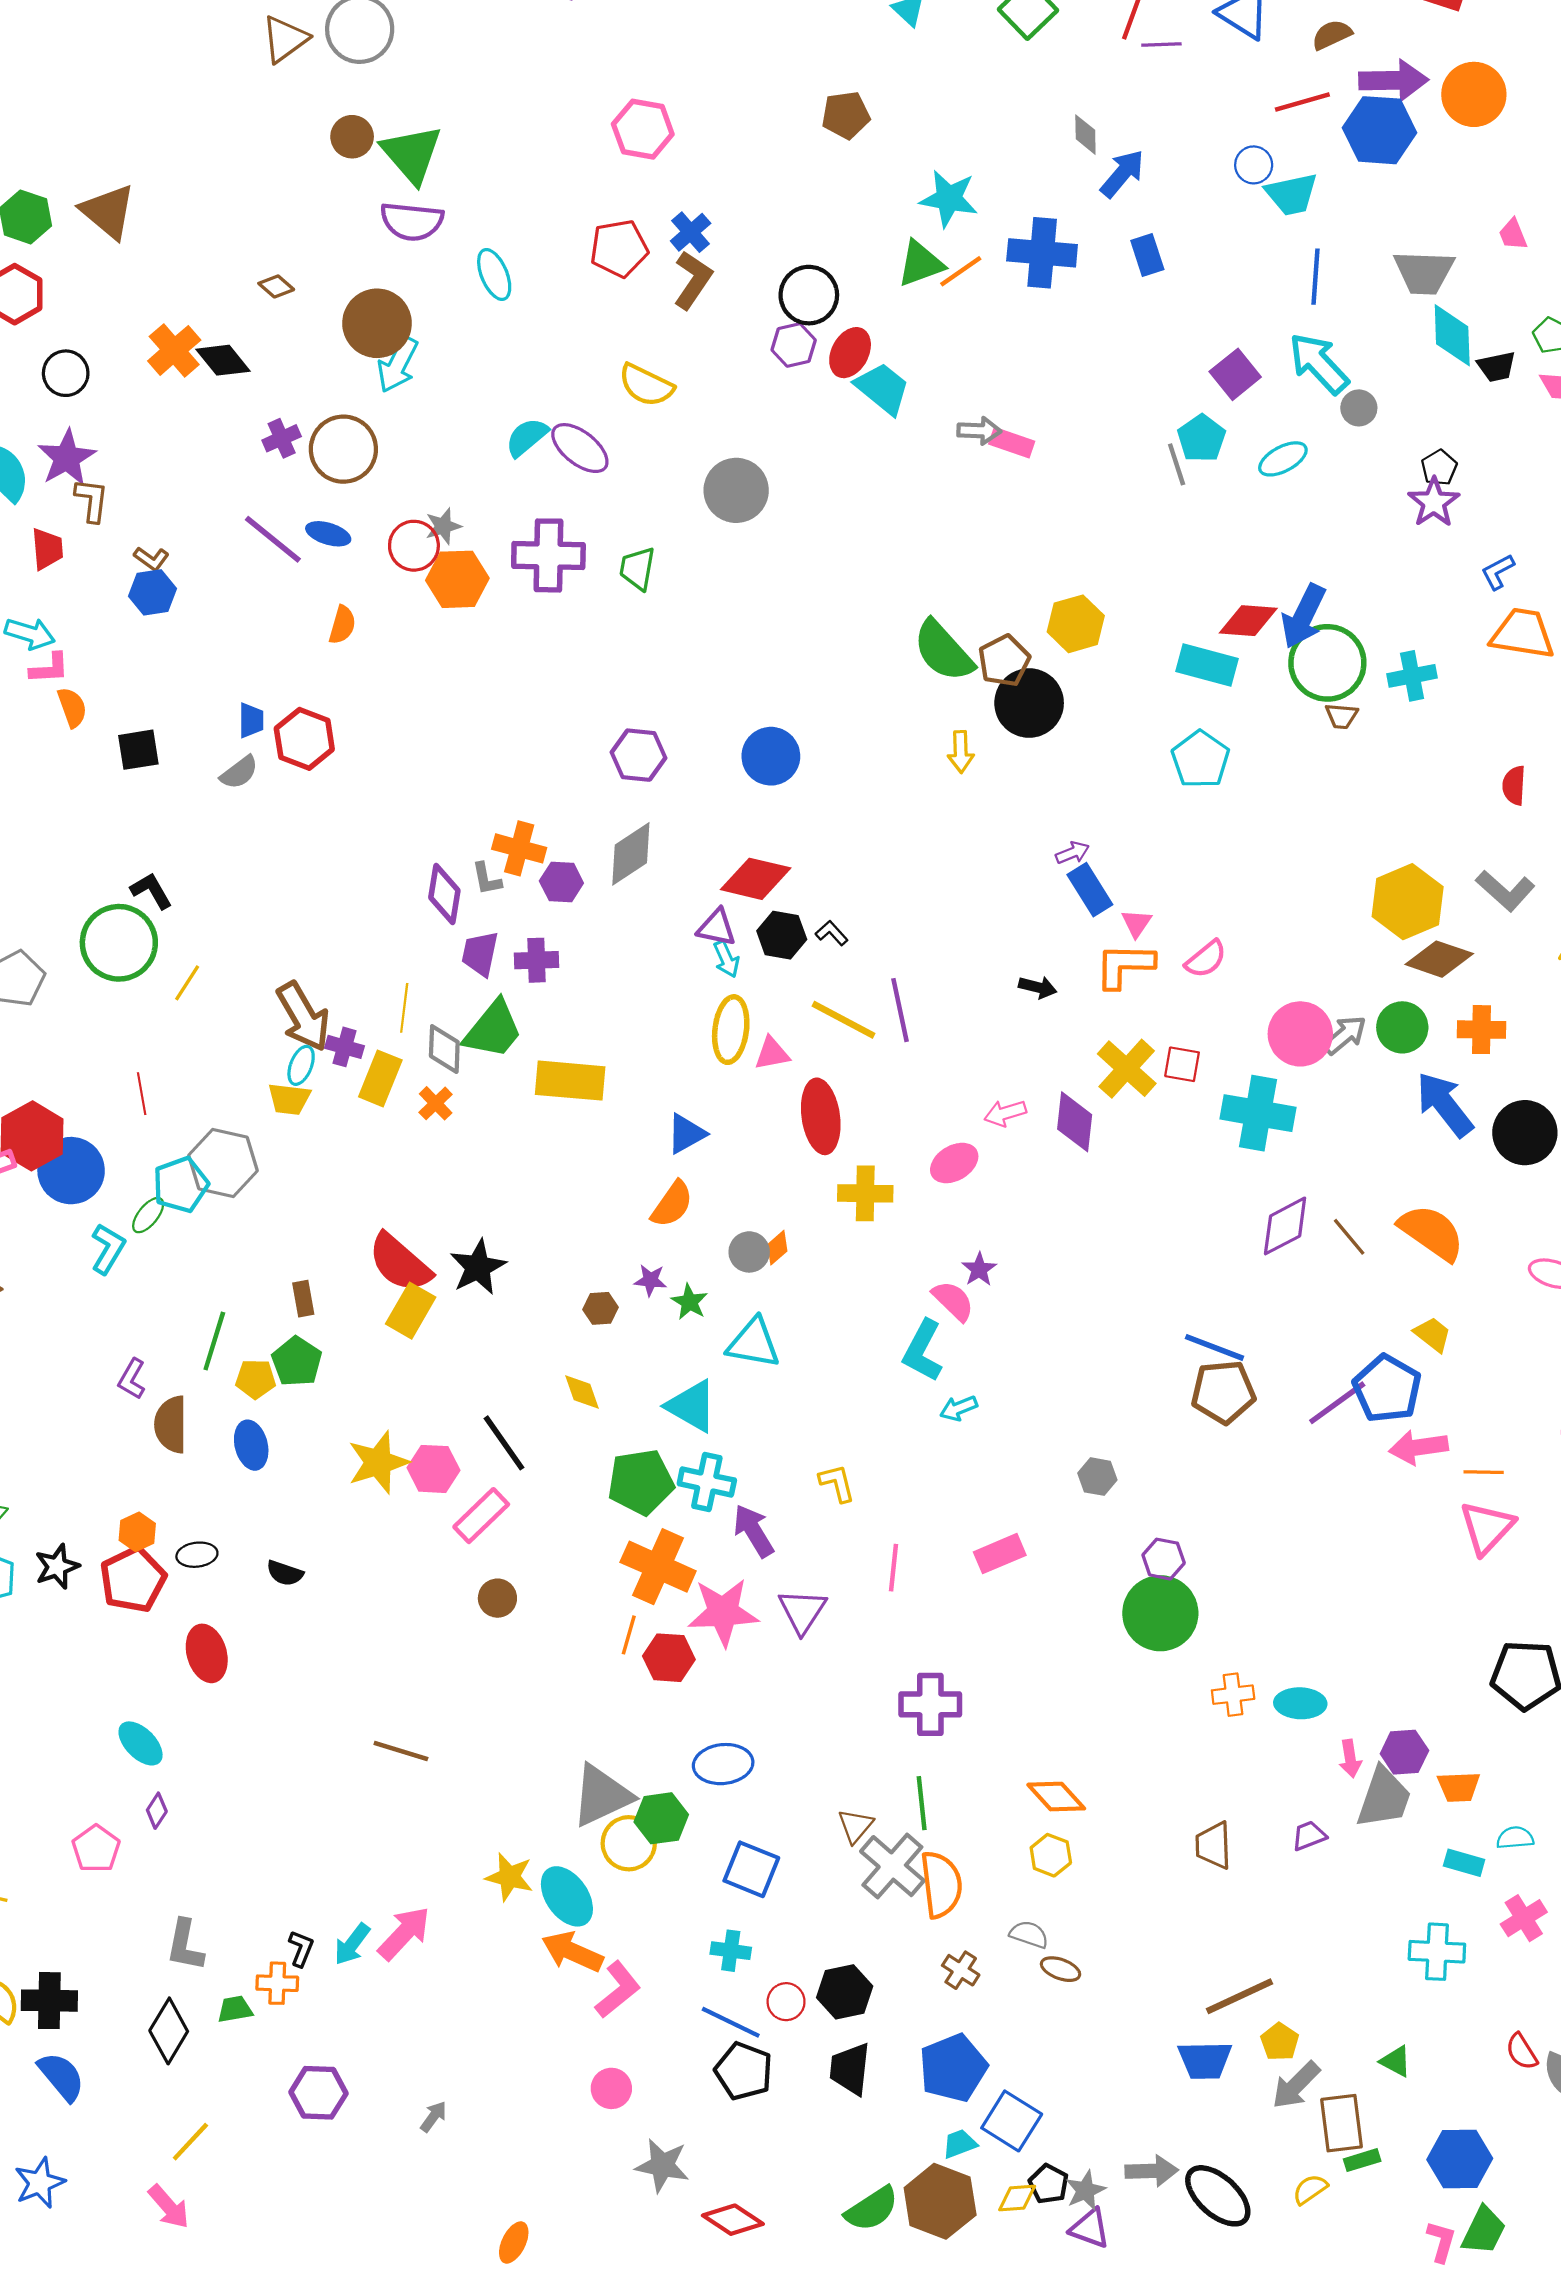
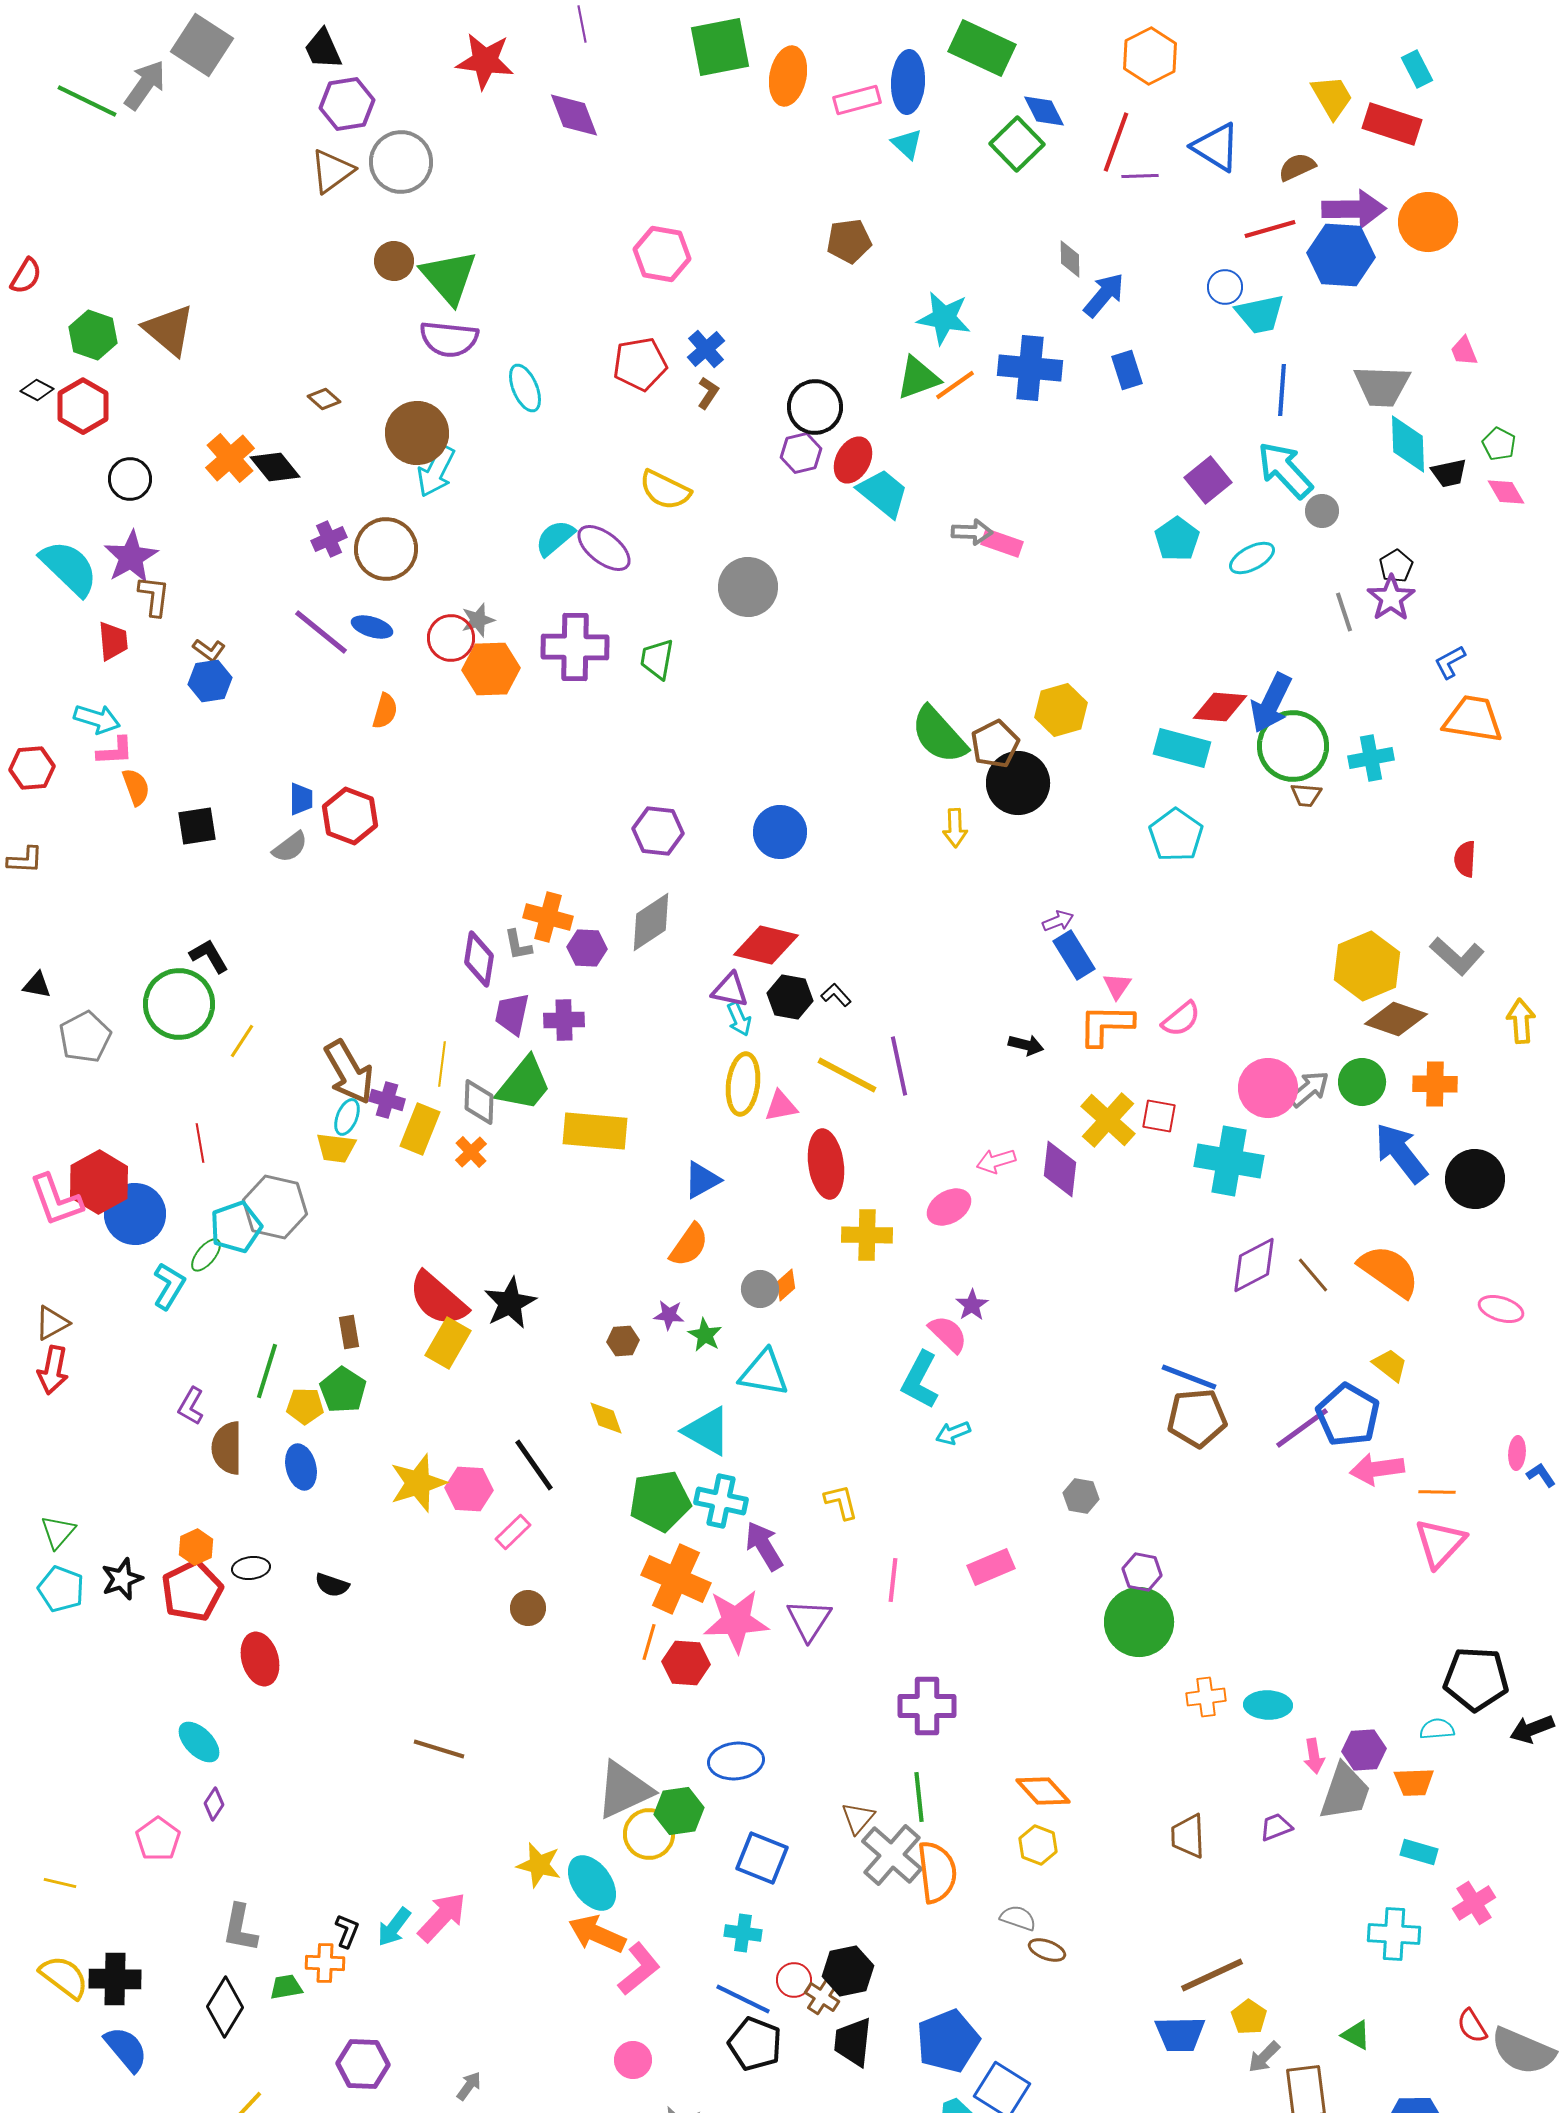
brown L-shape: (693, 280) -> (708, 393), size x0.6
gray line: (1177, 464) -> (1344, 612), moved
pink rectangle: (481, 1516) -> (513, 1532), size x0.7
cyan semicircle: (1515, 1838) -> (1437, 1729), moved
brown cross: (961, 1970) -> (822, 1997), moved
gray arrow: (1296, 2085) -> (1264, 2057), size x0.7

